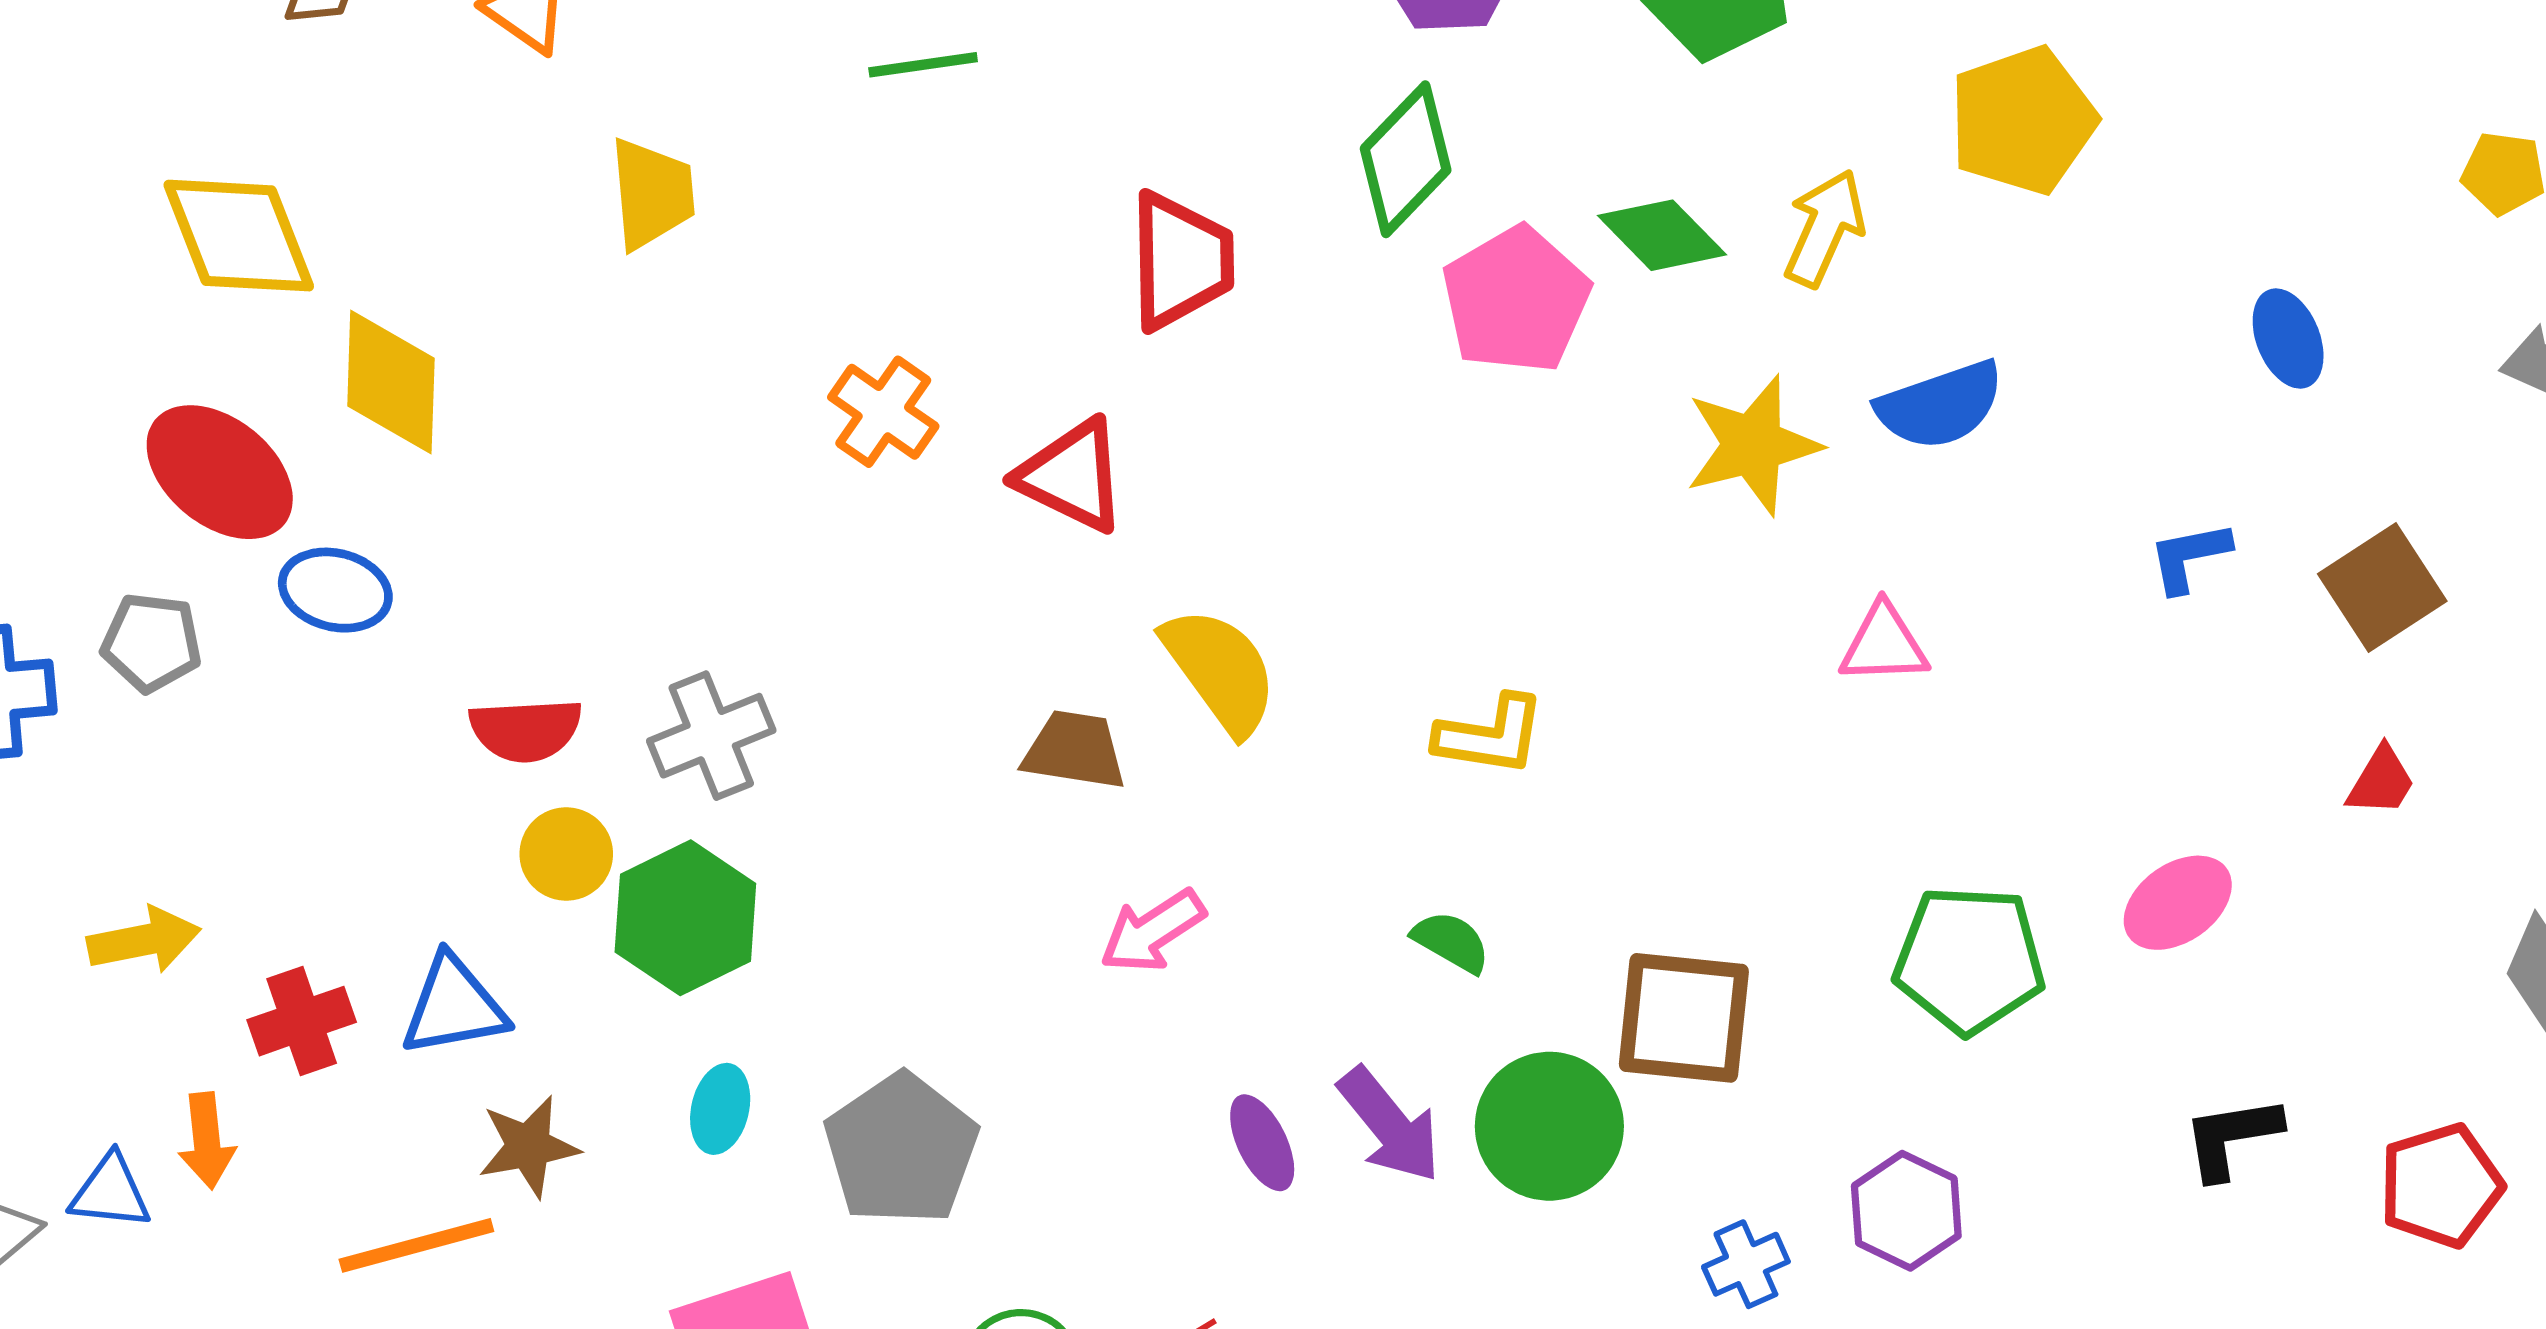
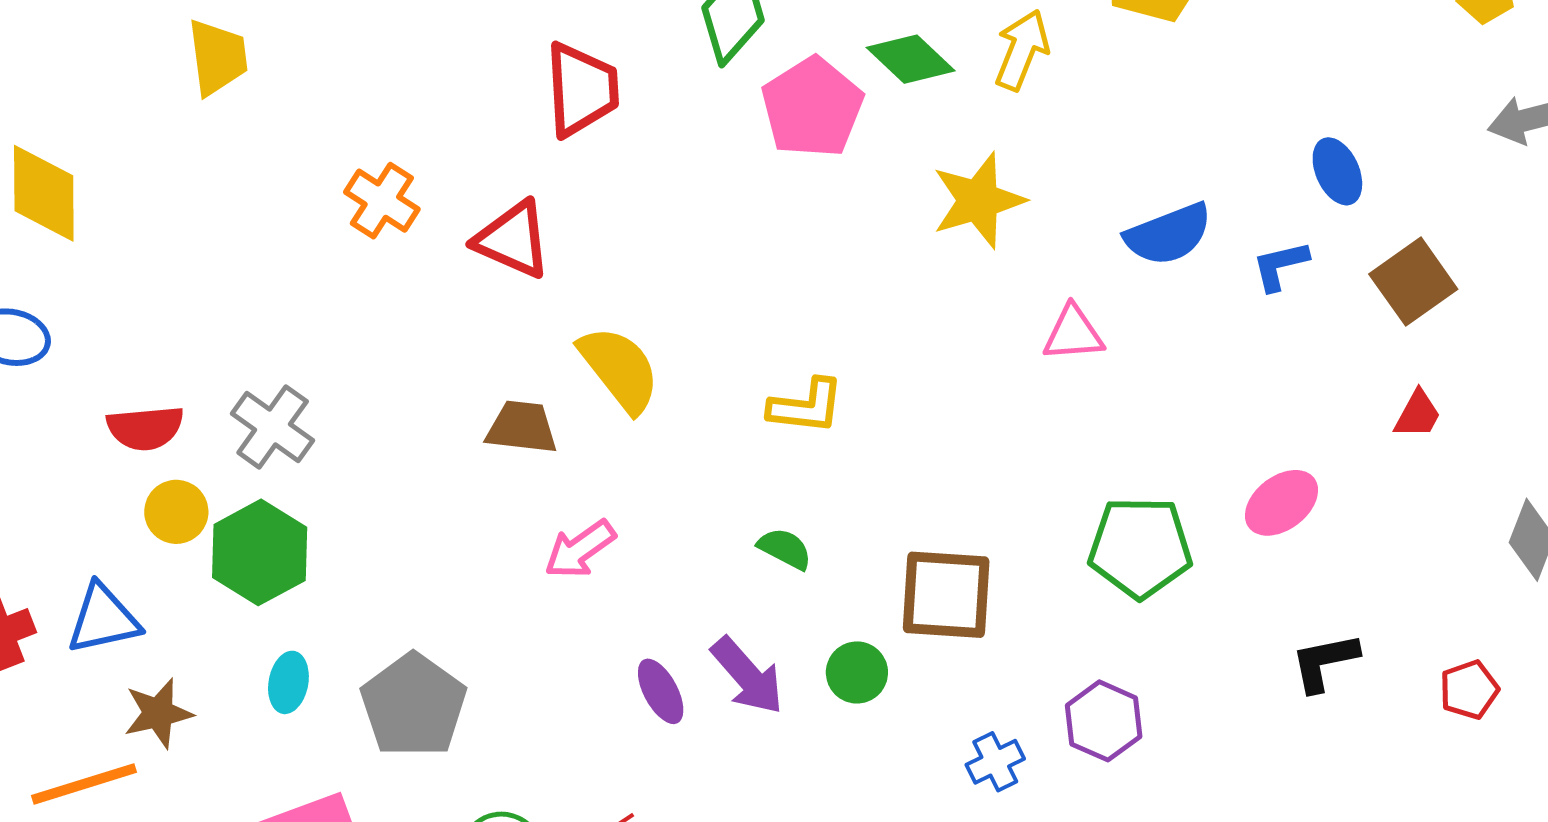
blue ellipse: (2288, 339) -> (1337, 171), moved
blue semicircle: (1940, 405) -> (1168, 234), moved
gray cross: (711, 736) -> (273, 427), turned -30
green circle: (1549, 1126) -> (857, 672), size x0.6
red pentagon: (2441, 1186) -> (1469, 690), size x0.7

